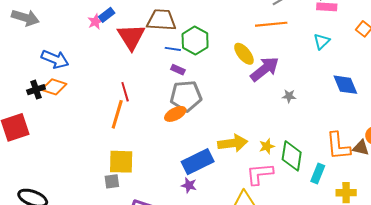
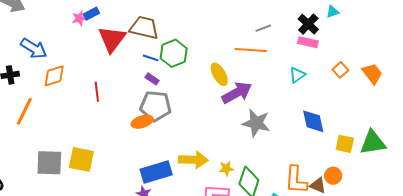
orange diamond: (54, 87) -> (54, 76), moved, turned -45
gray star: (289, 96) -> (256, 123), size x2.0
orange line: (117, 114) -> (24, 111), moved
gray square: (112, 181) -> (49, 163), moved, size x1.8

